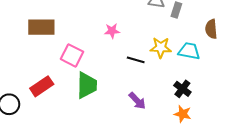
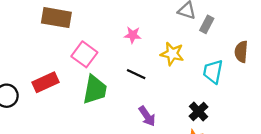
yellow star: (161, 48) -> (172, 54), moved
cyan trapezoid: (189, 51) -> (213, 72), turned -100
black line: (136, 60) -> (136, 74), moved

